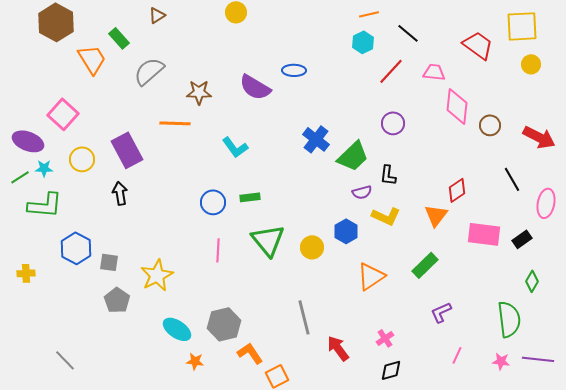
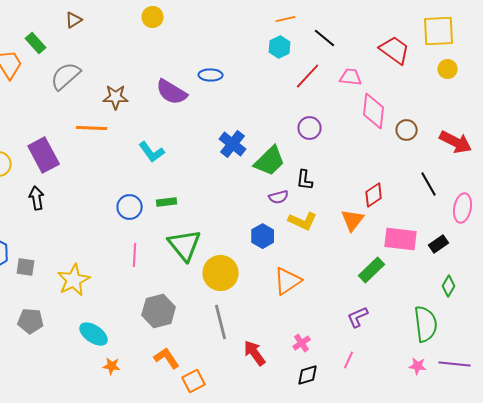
yellow circle: (312, 247) -> (221, 273), moved, size x1.5
green rectangle: (425, 265) -> (372, 270), moved
gray pentagon: (117, 300) -> (31, 321), moved, turned -30
gray hexagon: (224, 324) -> (159, 311), moved
pink line: (457, 355) -> (349, 360), moved

